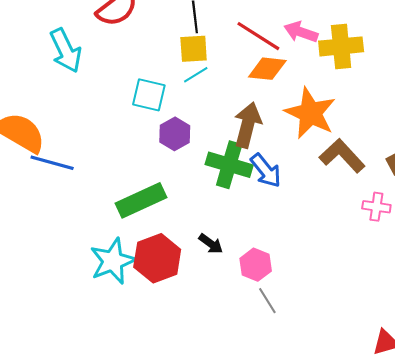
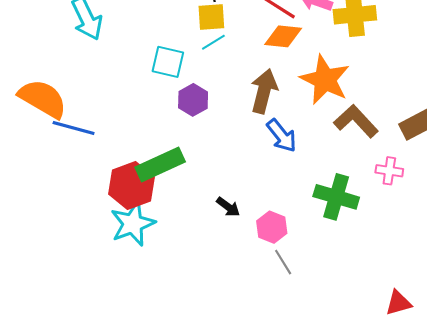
green cross: (229, 165) -> (336, 197), moved
red hexagon: (157, 258) -> (131, 185), moved

